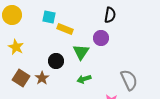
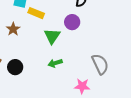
black circle: (56, 61) -> (15, 67), moved
brown star: (42, 78) -> (13, 29), moved

